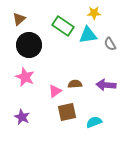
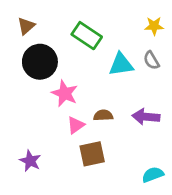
yellow star: (94, 13) -> (154, 26), moved
cyan triangle: (88, 35) -> (121, 64), moved
pink star: (25, 77) -> (65, 93), moved
cyan semicircle: (94, 122) -> (153, 175), moved

